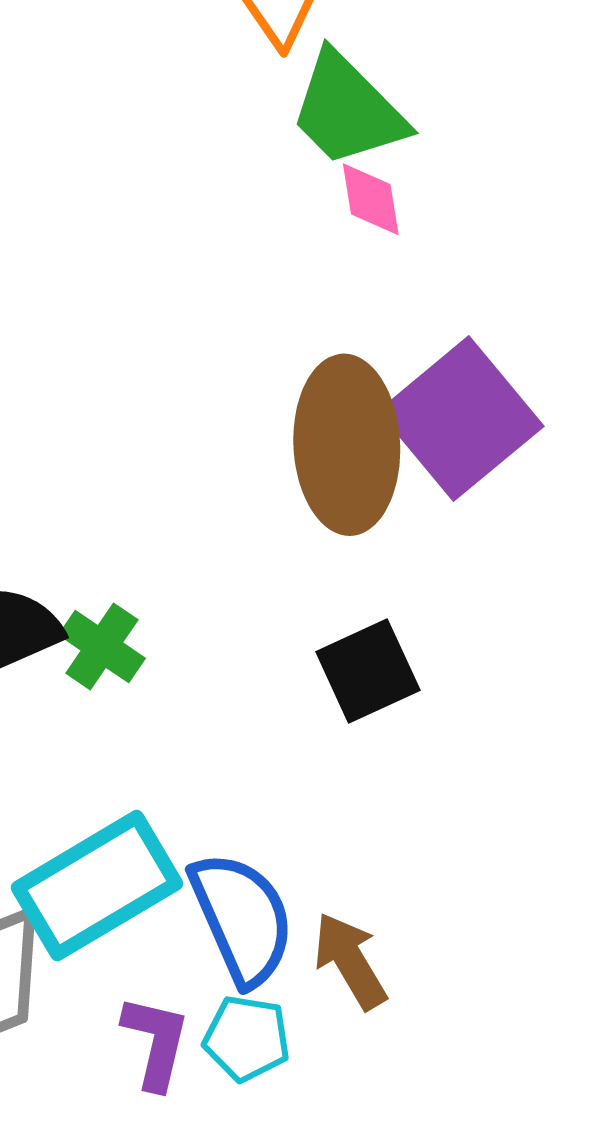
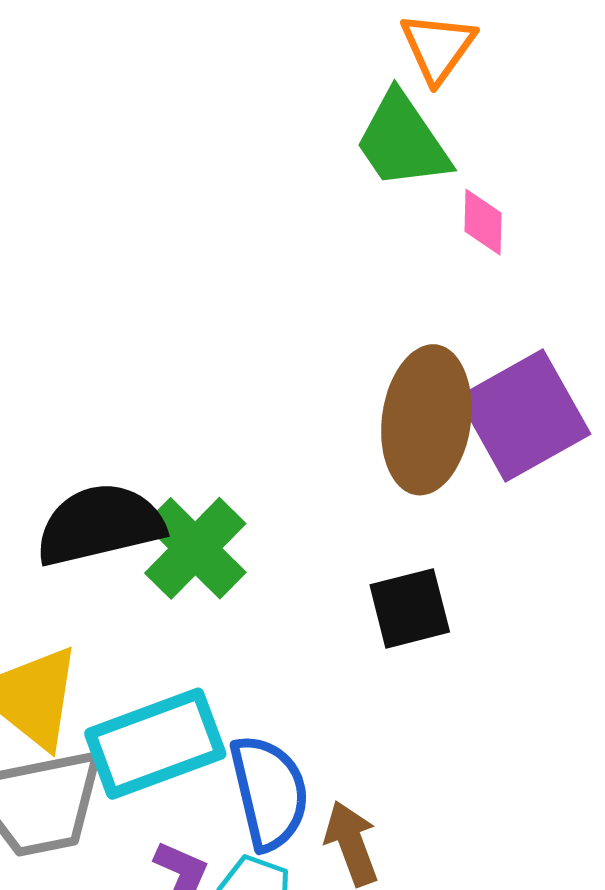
green trapezoid: (348, 110) -> (402, 141), moved
green cross: (102, 647) -> (195, 548), size x1.5

